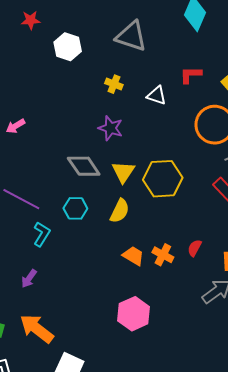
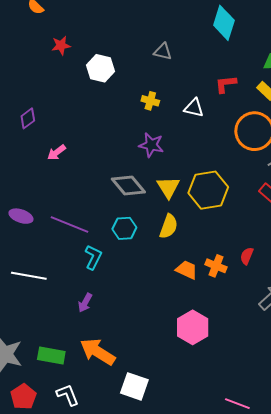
gray triangle: (131, 36) -> (163, 52), size x0.6

